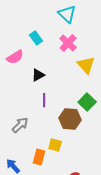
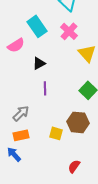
cyan rectangle: (36, 38) -> (37, 26), size x1.5
brown hexagon: (70, 119) -> (78, 122), moved
orange rectangle: (39, 157) -> (21, 135), moved, turned 63

